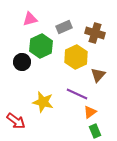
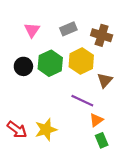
pink triangle: (30, 19) -> (32, 30), moved, turned -42
green hexagon: (41, 46) -> (50, 63), moved
yellow star: (43, 102) -> (46, 130), moved, turned -30

